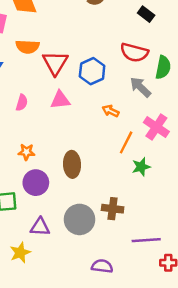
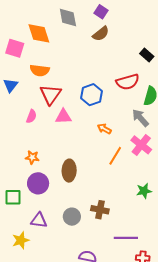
black rectangle: (146, 14) -> (147, 55), moved
red semicircle: (134, 52) -> (128, 82), turned -35
red triangle: (55, 63) -> (51, 94), moved
gray arrow: (140, 87) -> (140, 118), moved
green star: (141, 167) -> (144, 191), moved
gray circle: (79, 219) -> (72, 217), size x0.7

